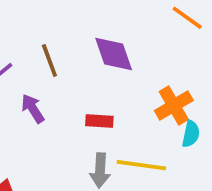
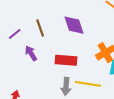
red rectangle: (99, 121) -> (66, 60), size x1.5

